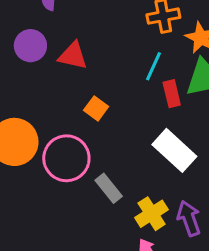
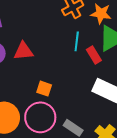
orange square: (96, 108) -> (44, 89), moved

